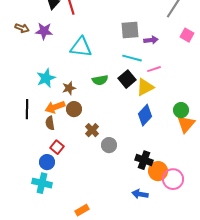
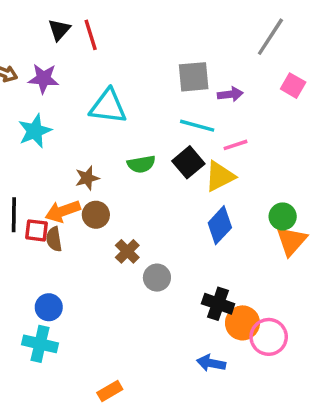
cyan star: (46, 78) -> (35, 131), moved
red square: (57, 147) -> (37, 230), moved, turned -32

